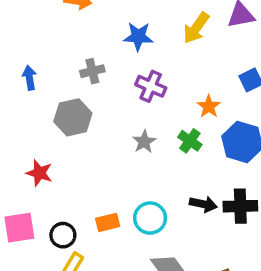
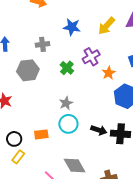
purple cross: (151, 86) -> (91, 57), moved, turned 30
green cross: (190, 141) -> (67, 68), moved
gray star: (144, 142) -> (66, 103), moved
cyan circle: (150, 218) -> (68, 124), moved

